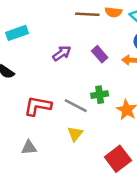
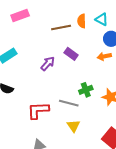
orange semicircle: (113, 12) -> (82, 21), turned 96
purple rectangle: (100, 54) -> (71, 54), moved

